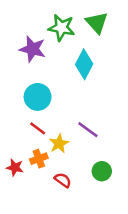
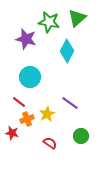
green triangle: (97, 23) -> (77, 18), turned 30
red line: (38, 128) -> (19, 102), moved
orange cross: (39, 159) -> (27, 119), moved

